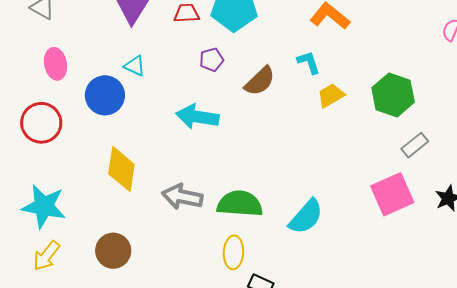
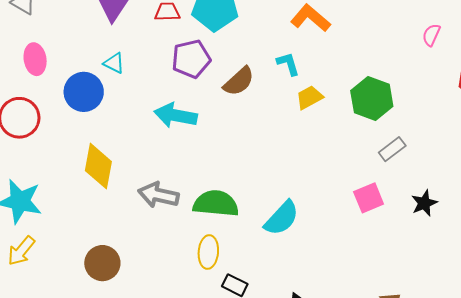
purple pentagon: (212, 60) -> (191, 59), size x1.6
pink square: (392, 194) -> (369, 198), size x0.7
brown circle: (113, 251) -> (102, 263), moved

